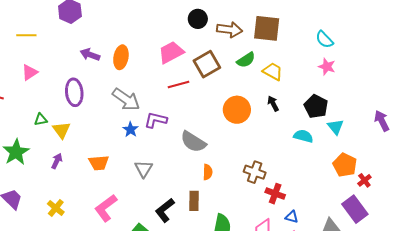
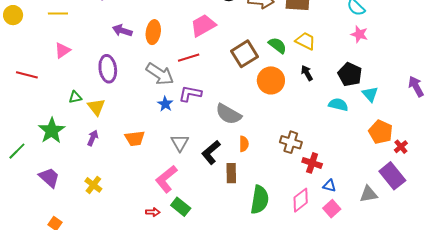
green semicircle: (246, 60) -> (277, 45), moved, turned -108
brown square: (207, 64) -> (245, 54), moved
red line: (178, 84) -> (189, 58), moved
pink L-shape: (106, 208) -> (166, 179), moved
black L-shape: (165, 210) -> (211, 152), moved

